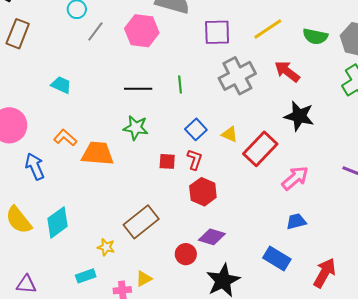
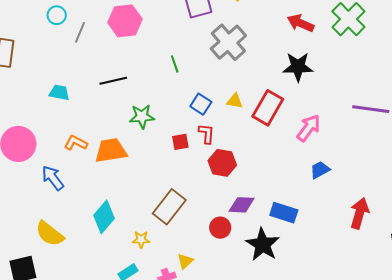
red arrow: (287, 71) -> (301, 23), moved
black line: (138, 89) -> (113, 81), moved
cyan diamond: (58, 222) -> (104, 217), moved
blue rectangle: (277, 258) -> (284, 213), moved

